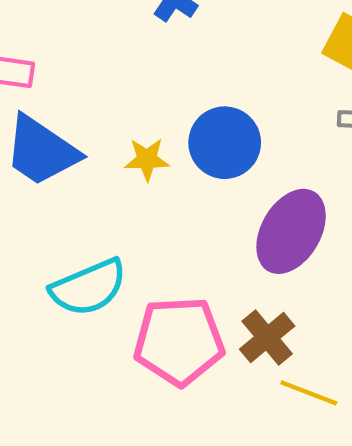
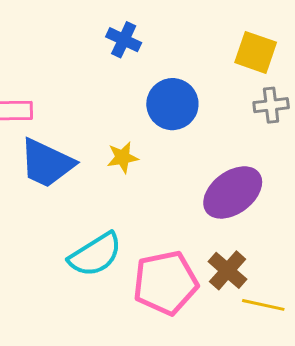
blue circle: (225, 143) -> (172, 104), moved
purple ellipse: (291, 231) -> (233, 192), turned 32

